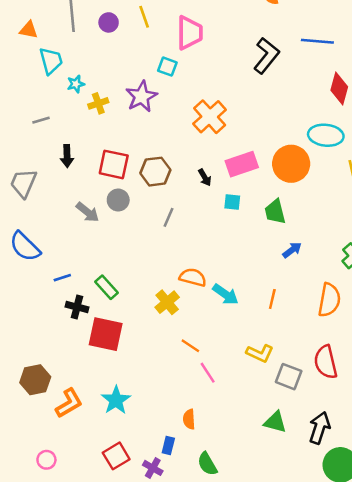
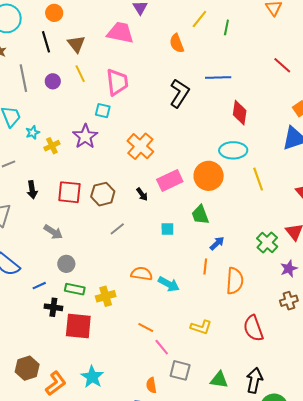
gray circle: (118, 200) -> (66, 264), moved
cyan square: (232, 202) -> (167, 229), moved
gray line: (169, 217) -> (117, 229), turned 35
green rectangle: (106, 287) -> (75, 289), turned -30
orange line: (272, 299) -> (205, 267), moved
orange semicircle: (329, 300) -> (235, 281), moved
yellow cross: (167, 302) -> (106, 296), moved, turned 30
gray square: (289, 377) -> (180, 370), moved

